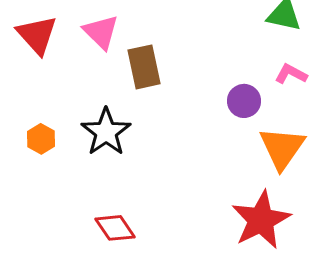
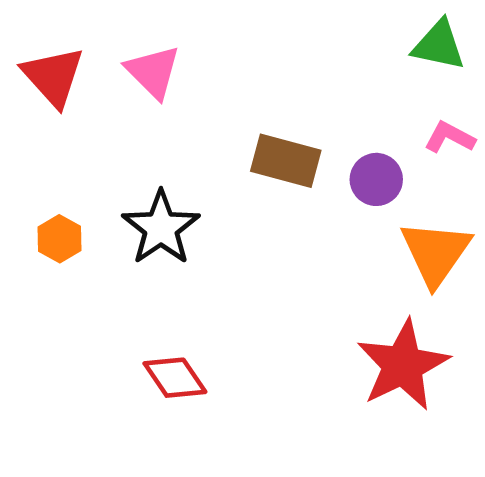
brown rectangle: (144, 67) -> (286, 161), moved, turned -63

